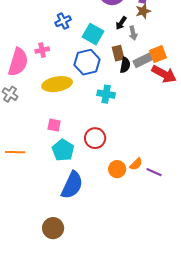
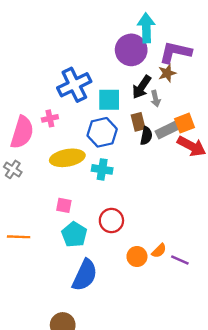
blue cross: (63, 21) -> (74, 85), size x1.8
black arrow: (121, 23) -> (142, 87), size x1.5
cyan square: (93, 34) -> (109, 100), turned -30
cyan cross: (106, 94) -> (102, 169), moved

